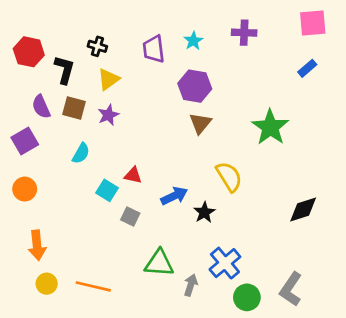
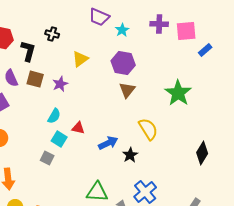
pink square: (313, 23) -> (186, 31), moved
purple trapezoid: (154, 49) -> (99, 17), moved, turned -60
yellow triangle: (108, 79) -> (80, 59), moved
cyan semicircle: (81, 153) -> (54, 116), moved
black diamond: (303, 210) -> (202, 153), turned -40
gray square: (130, 216) -> (47, 158), moved

